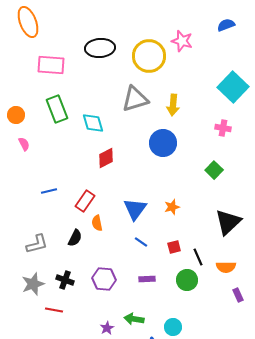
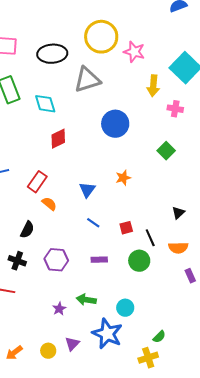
pink star: (182, 41) -> (134, 52), moved
black ellipse: (100, 48) -> (52, 54), moved
yellow arrow: (173, 105) -> (153, 86), moved
orange star: (172, 207) -> (123, 178), moved
blue triangle: (135, 209) -> (87, 190), size x0.7
black triangle: (228, 222) -> (178, 213), moved, size x0.5
orange semicircle: (97, 223) -> (49, 204), turned 140
black semicircle: (75, 238) -> (27, 230), moved

